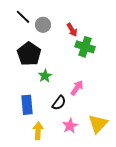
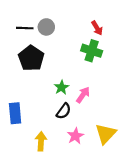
black line: (23, 17) -> (25, 28), moved, turned -42
red arrow: (72, 30) -> (97, 28), moved
green star: (45, 76) -> (61, 87), moved
blue rectangle: (27, 105) -> (15, 113), moved

